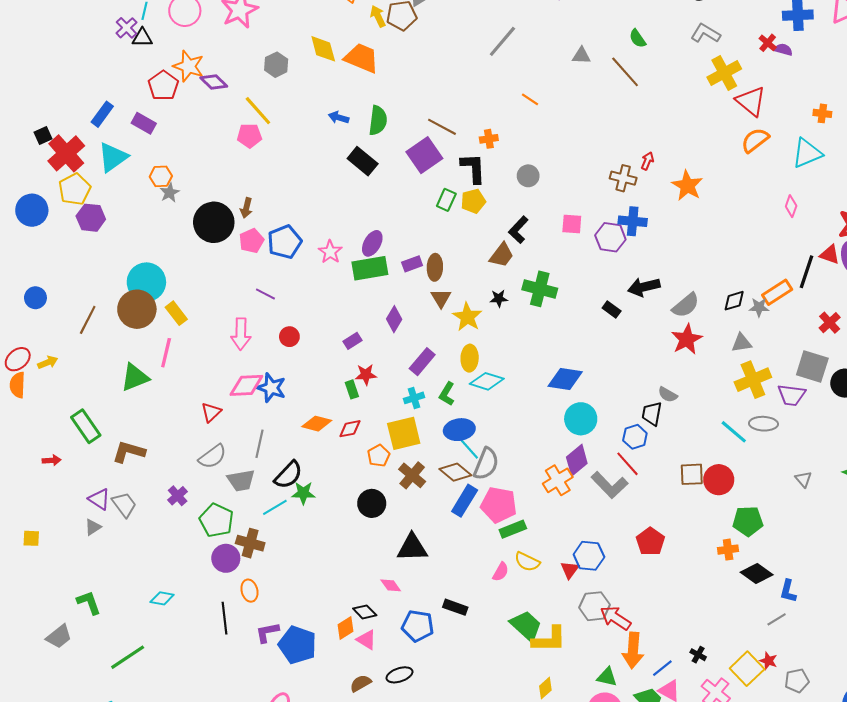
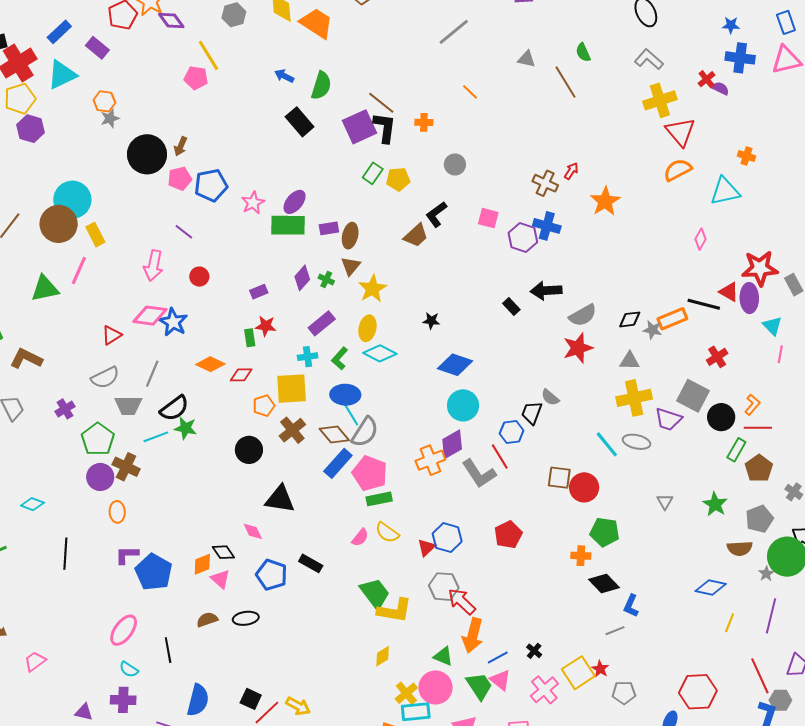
black L-shape: (473, 168) -> (385, 128), moved
black line: (806, 272) -> (704, 304), turned 76
green cross: (540, 289) -> (326, 280), moved, size x0.5
black star: (499, 298) -> (431, 321), moved
black line: (225, 618) -> (65, 554), moved

